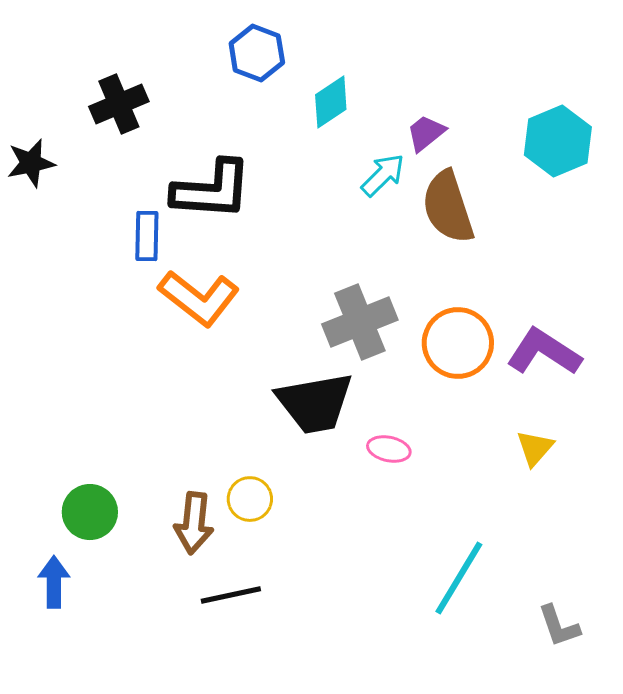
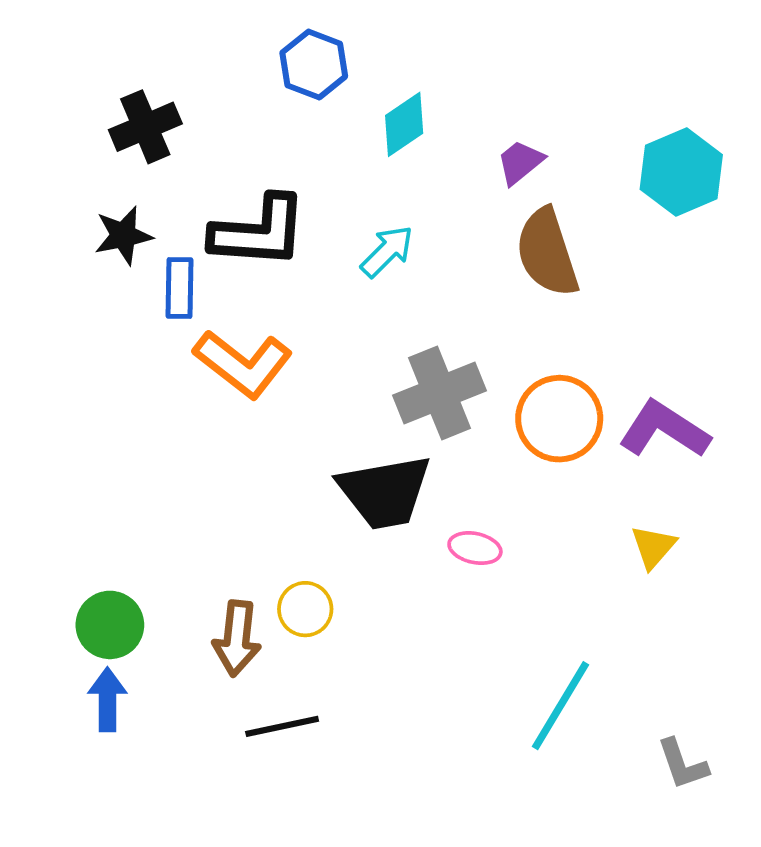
black star: (31, 163) -> (123, 235), moved
cyan arrow: (383, 175) -> (387, 251), moved
blue arrow: (54, 582) -> (107, 699), moved

